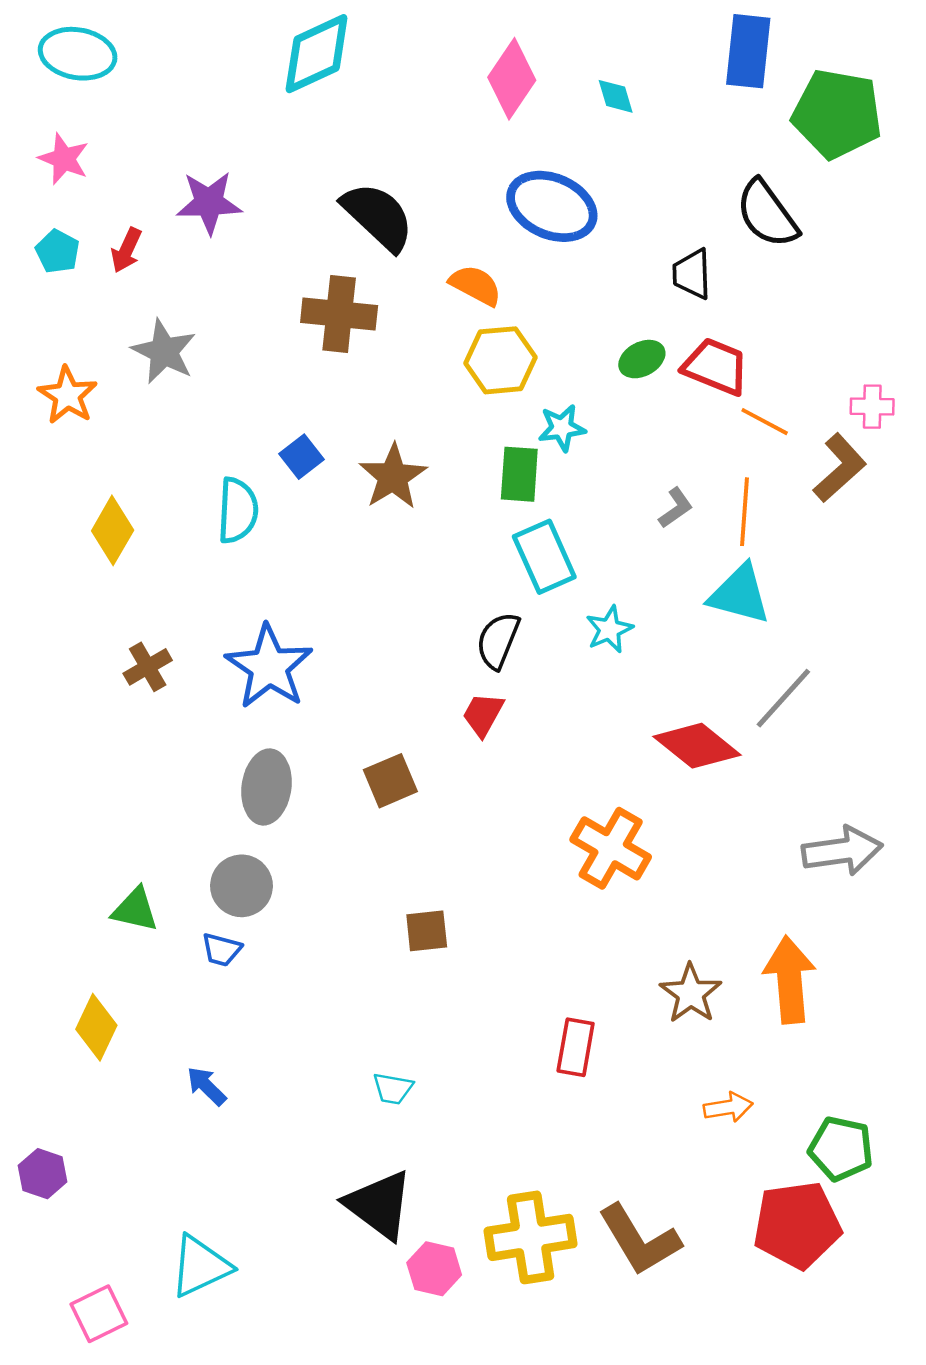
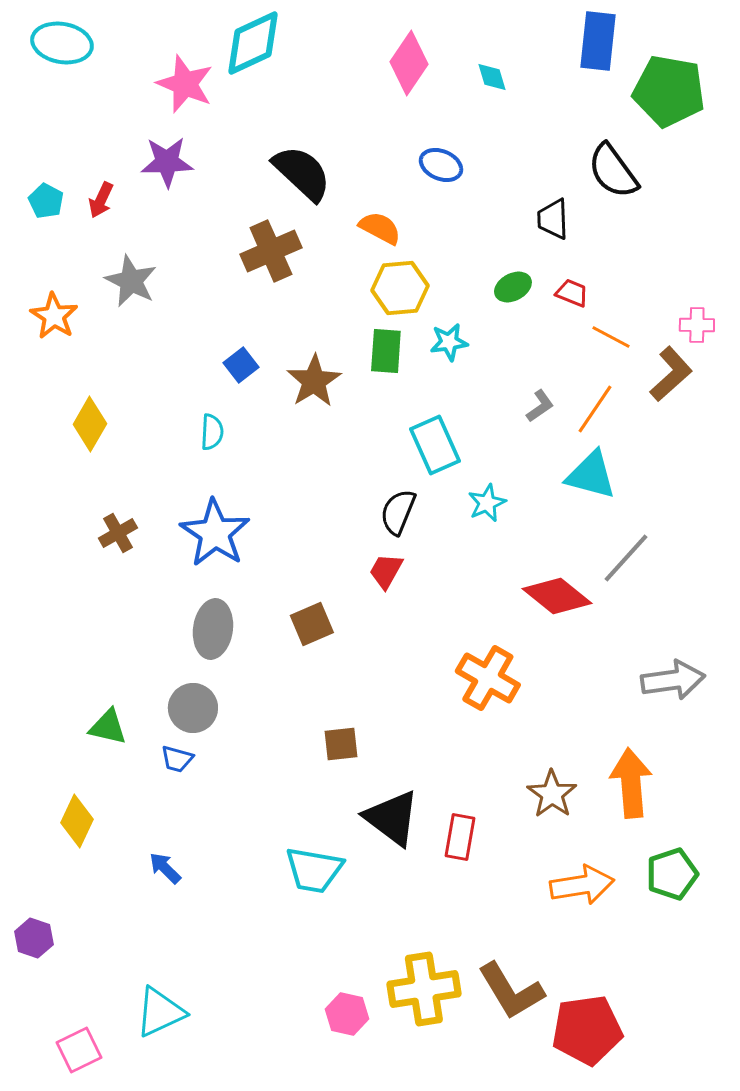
pink star: (64, 159) -> (185, 84), moved, size x1.4
blue ellipse: (552, 206) -> (441, 165), size x0.6
brown cross: (339, 314) -> (271, 251), turned -30
red trapezoid: (716, 367) -> (572, 293), size x0.6
green rectangle: (519, 474) -> (386, 351), moved
cyan semicircle: (238, 510) -> (212, 432), moved, size x0.7
orange line: (745, 512) -> (595, 409), turned 30
cyan trapezoid: (393, 1089) -> (314, 870), size x1.8
orange arrow: (728, 1107) -> (582, 885), size x1.6
green pentagon: (841, 1149) -> (672, 874), moved, turned -30
black triangle: (379, 1205) -> (392, 818), moved
red pentagon: (797, 1225) -> (587, 1030), moved

